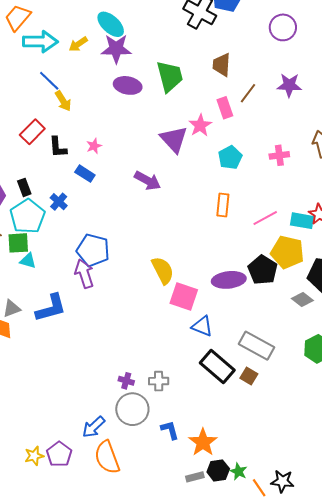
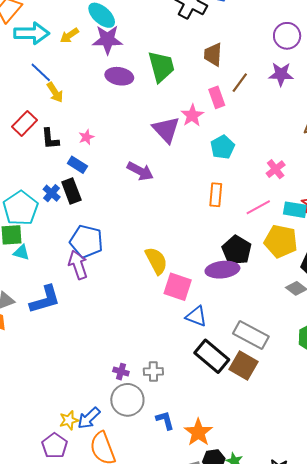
purple circle: (283, 27) -> (287, 36), moved
pink cross: (279, 155) -> (276, 169), moved, turned -30
black rectangle: (24, 187) -> (71, 191), moved, size x1.4
black pentagon: (263, 270) -> (237, 250), moved
brown square: (249, 376) -> (244, 365), size x1.6
yellow star: (34, 456) -> (69, 420), moved

